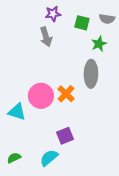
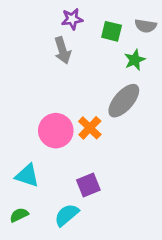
gray ellipse: (91, 74) -> (124, 101), turned 40
cyan triangle: (17, 112) -> (27, 175), moved

